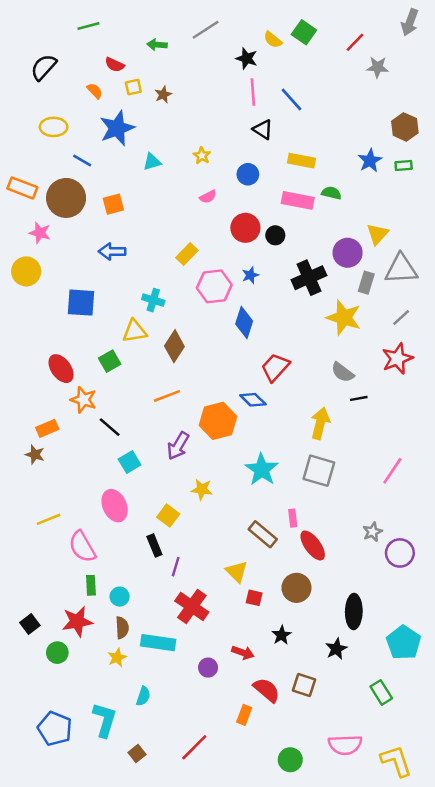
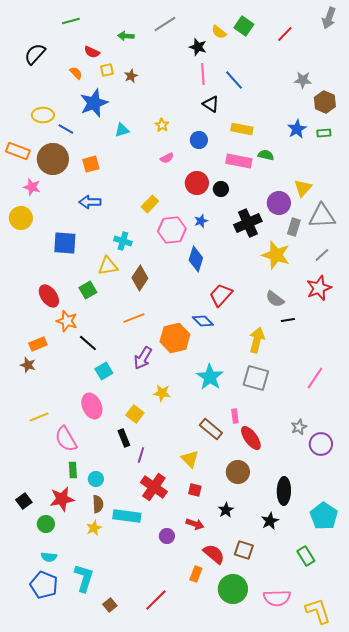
gray star: (377, 67) -> (303, 80), moved
yellow ellipse: (54, 127) -> (43, 115), moved
red square: (254, 598) -> (195, 490), moved
cyan semicircle: (143, 696) -> (49, 557), moved, turned 77
green circle: (290, 760) -> (233, 589), moved, size x1.5

